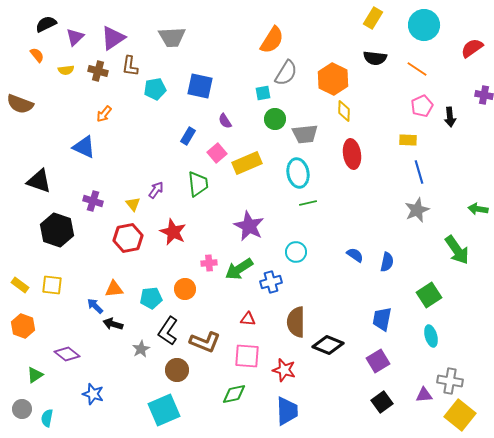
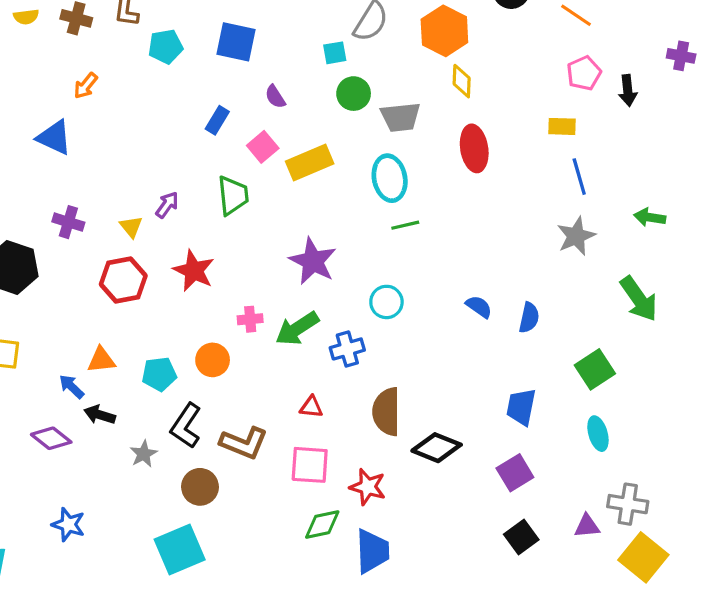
green arrow: (478, 209) -> (650, 217), moved
purple diamond: (67, 354) -> (51, 438), moved
green diamond: (234, 394) -> (322, 524), moved

